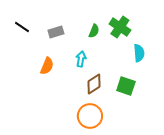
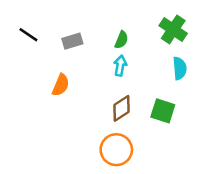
green cross: (120, 27) -> (173, 29), moved
cyan arrow: (81, 59) -> (120, 66), moved

